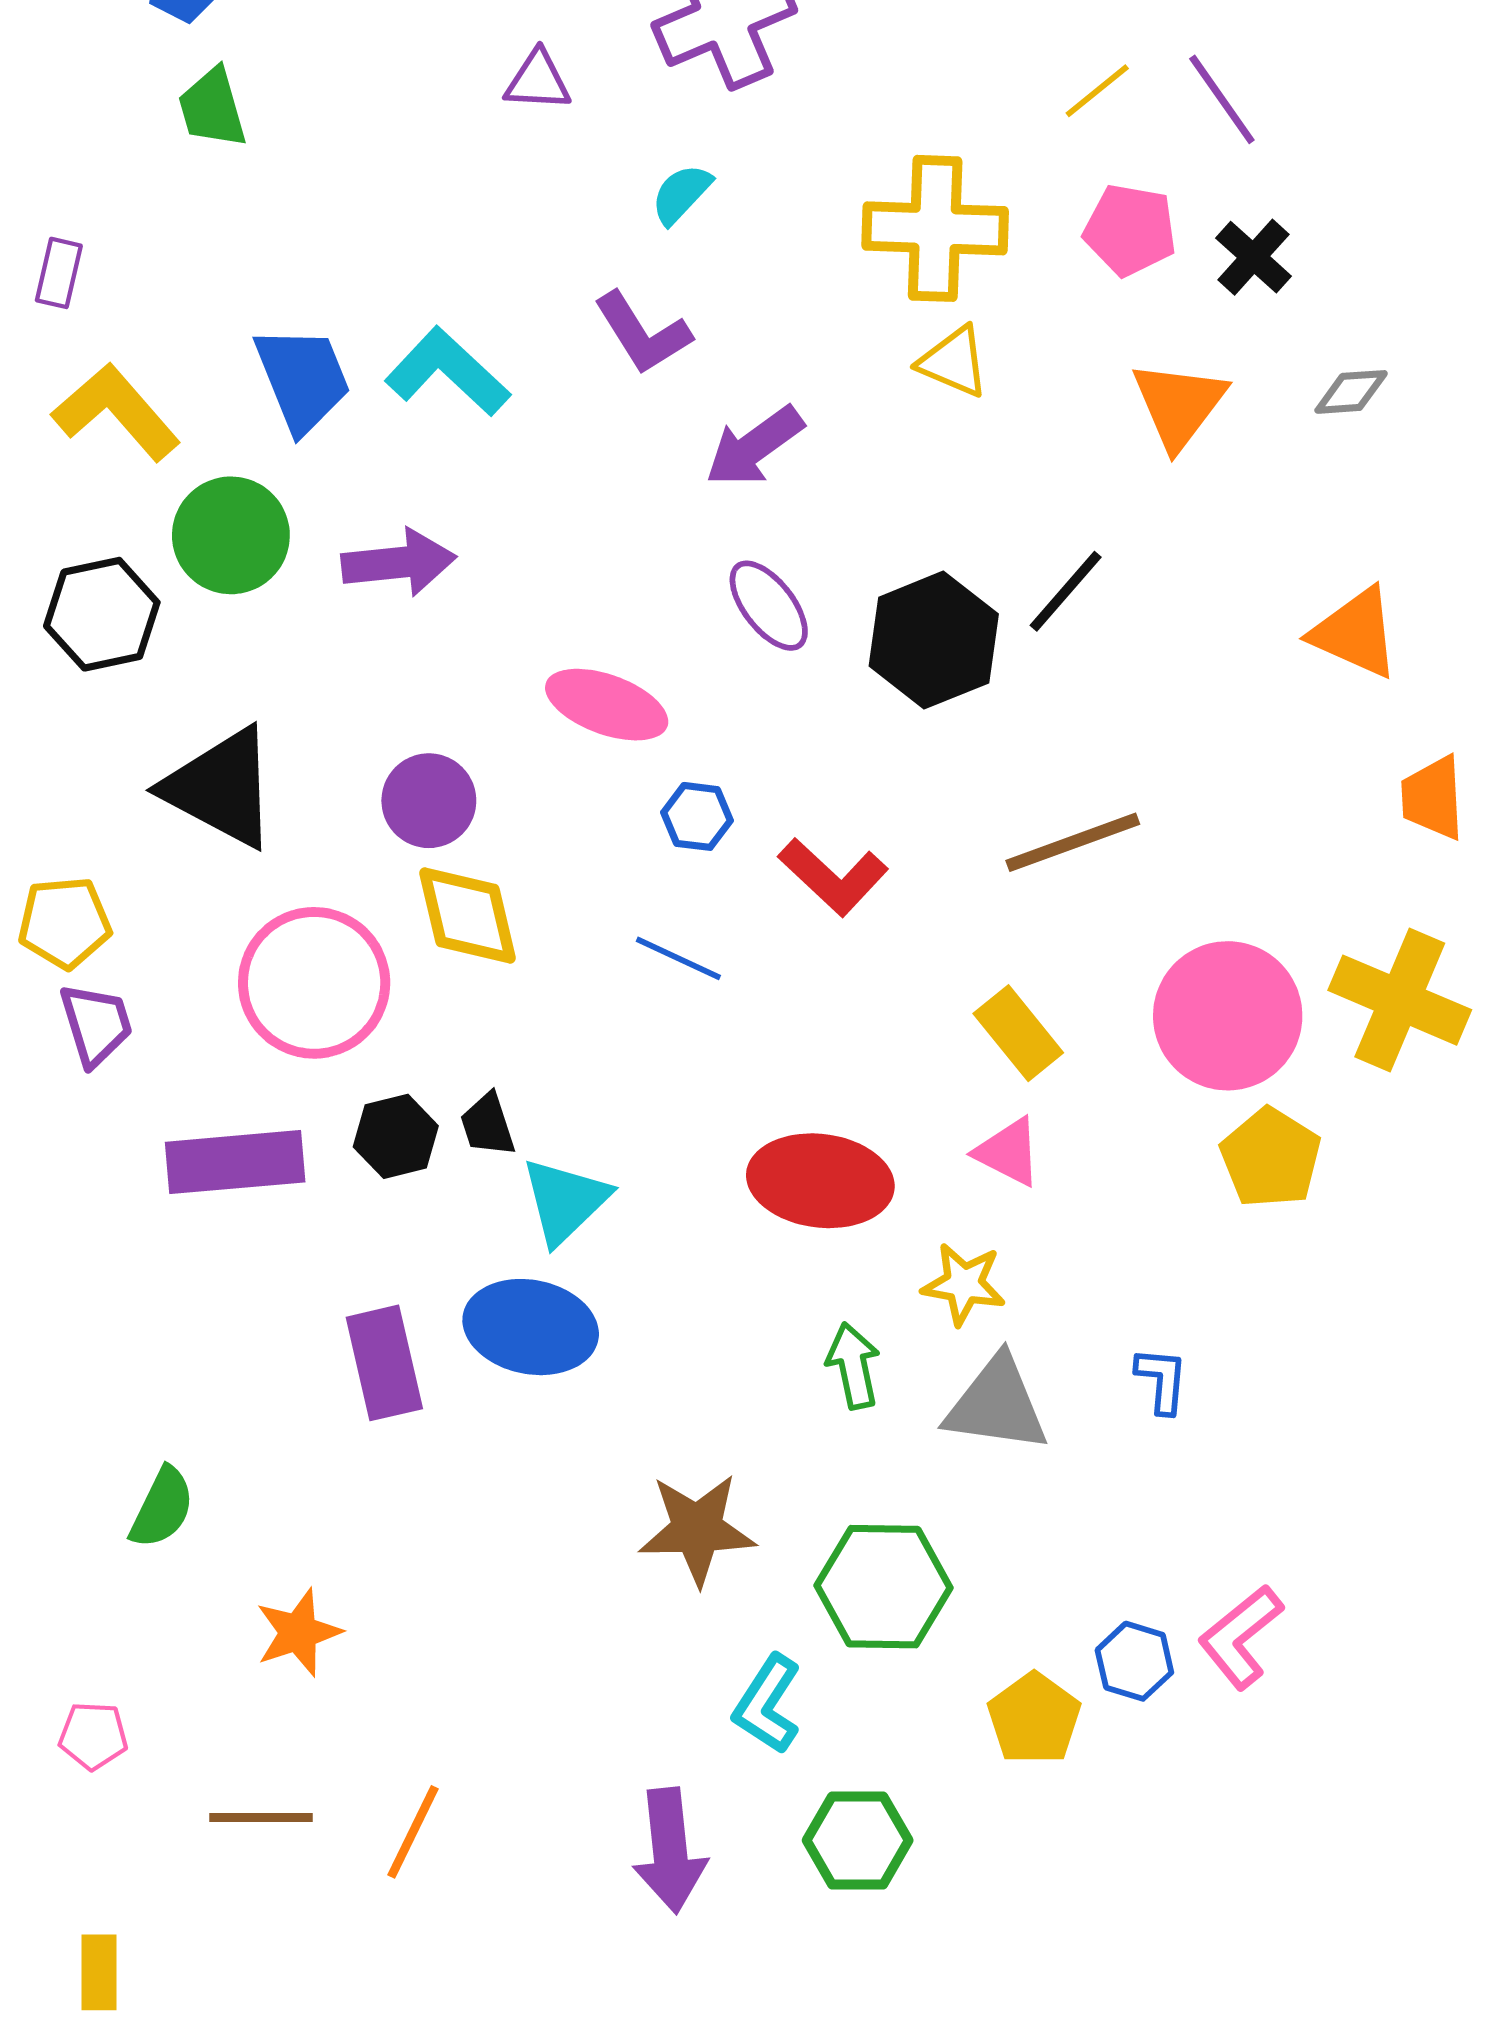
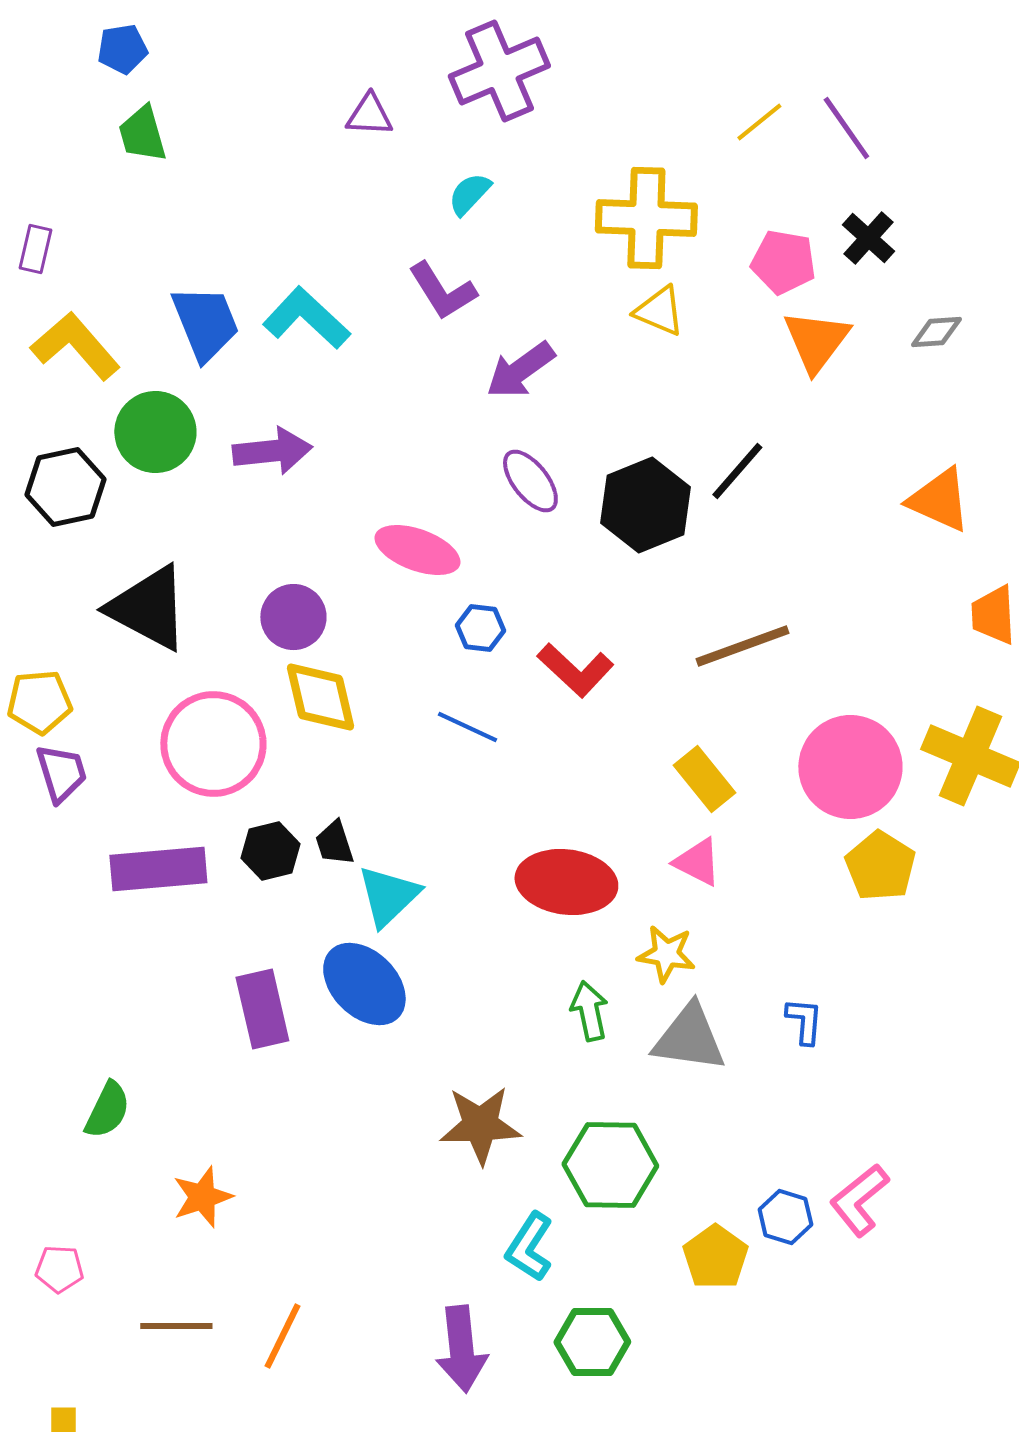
pink pentagon: (1130, 230) -> (783, 262), moved
blue ellipse: (531, 1327) -> (364, 984), turned 34

